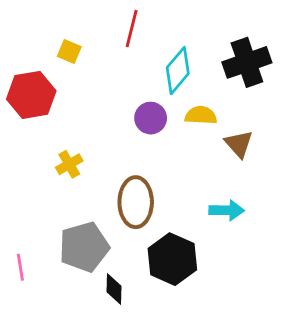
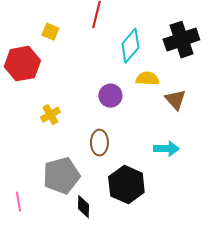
purple circle: (151, 118) -> (110, 96), moved
brown ellipse: (136, 202) -> (99, 143), size x0.7
pink line: (20, 267) -> (18, 202), moved

